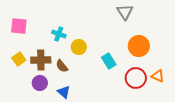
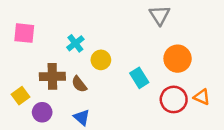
cyan cross: (59, 34) -> (75, 43), turned 32
yellow square: (19, 59) -> (20, 96), moved
purple circle: (40, 83) -> (42, 112), moved

